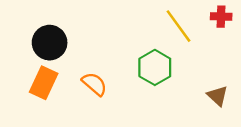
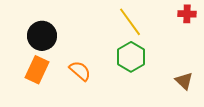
yellow line: (178, 26) -> (130, 22), moved

